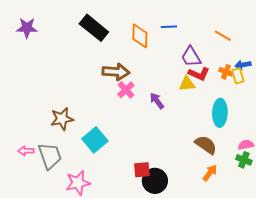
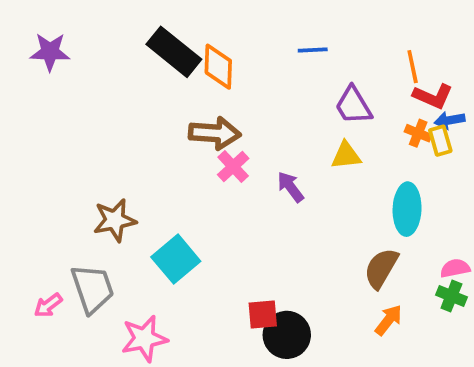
orange diamond: (140, 36) -> (218, 67), moved
orange line: (223, 36) -> (413, 67), turned 48
red L-shape: (199, 74) -> (433, 96), moved
brown semicircle: (206, 145) -> (381, 268), turned -95
pink arrow: (26, 151) -> (48, 305), moved, turned -35

